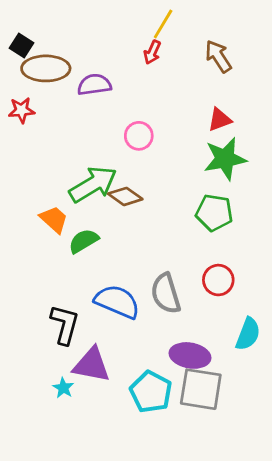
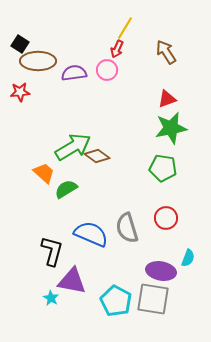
pink circle: (139, 136) -> (107, 70), moved
cyan semicircle: (248, 334) -> (188, 258), size x0.7
purple ellipse: (190, 355) -> (161, 271), moved

